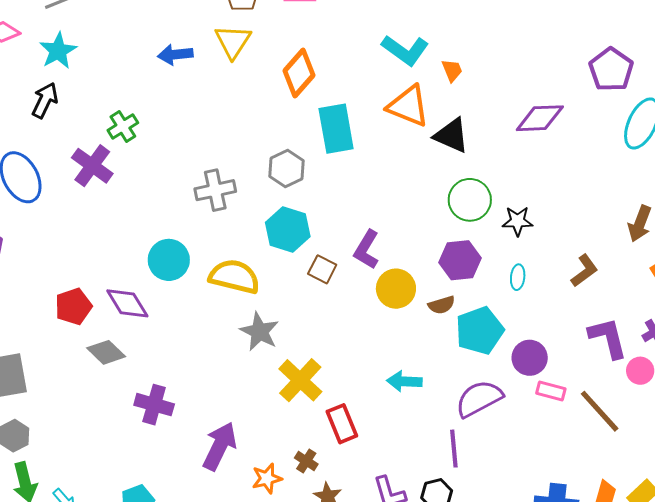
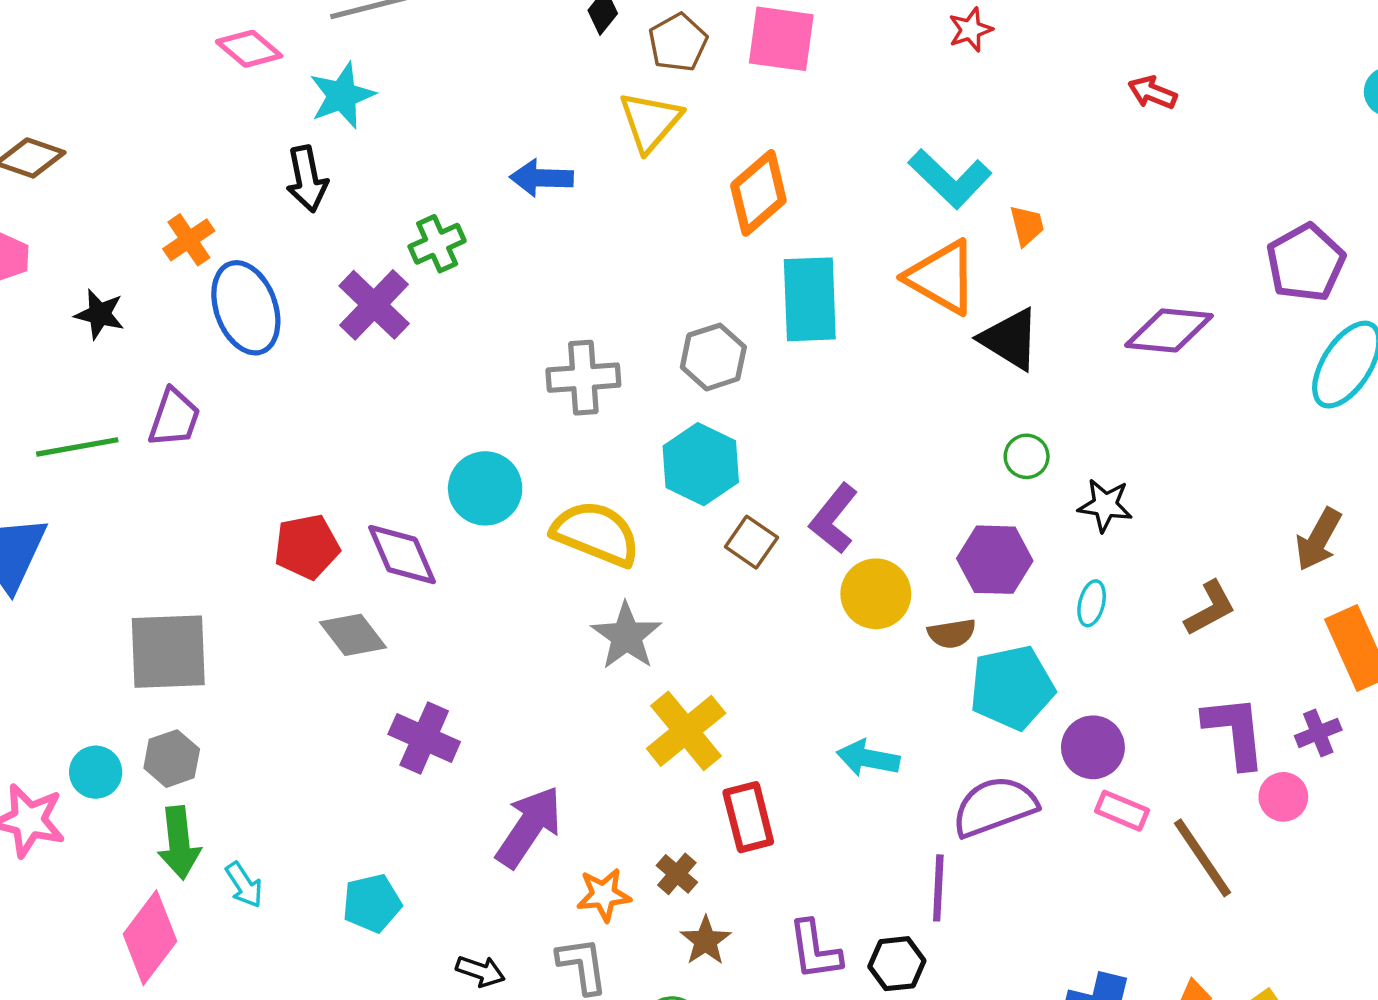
blue arrow: (175, 55) -> (541, 178), moved
black arrow: (45, 100) -> (307, 179), turned 135
green circle: (470, 200) -> (1027, 456), size x0.6

